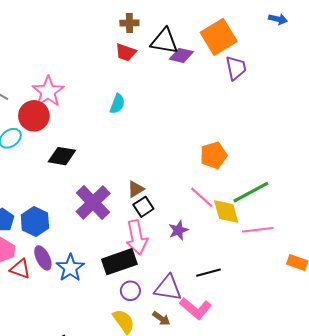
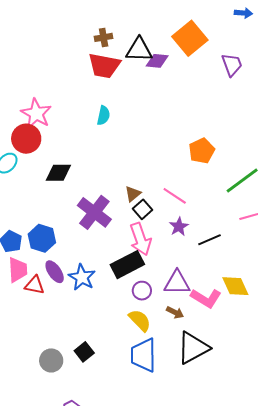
red trapezoid: (126, 52) -> (104, 66), size x1.6
purple trapezoid: (236, 68) -> (232, 65), moved
pink line: (202, 197) -> (175, 196), moved
yellow diamond: (226, 212) -> (235, 286), moved
black line: (208, 273) -> (209, 240), moved

